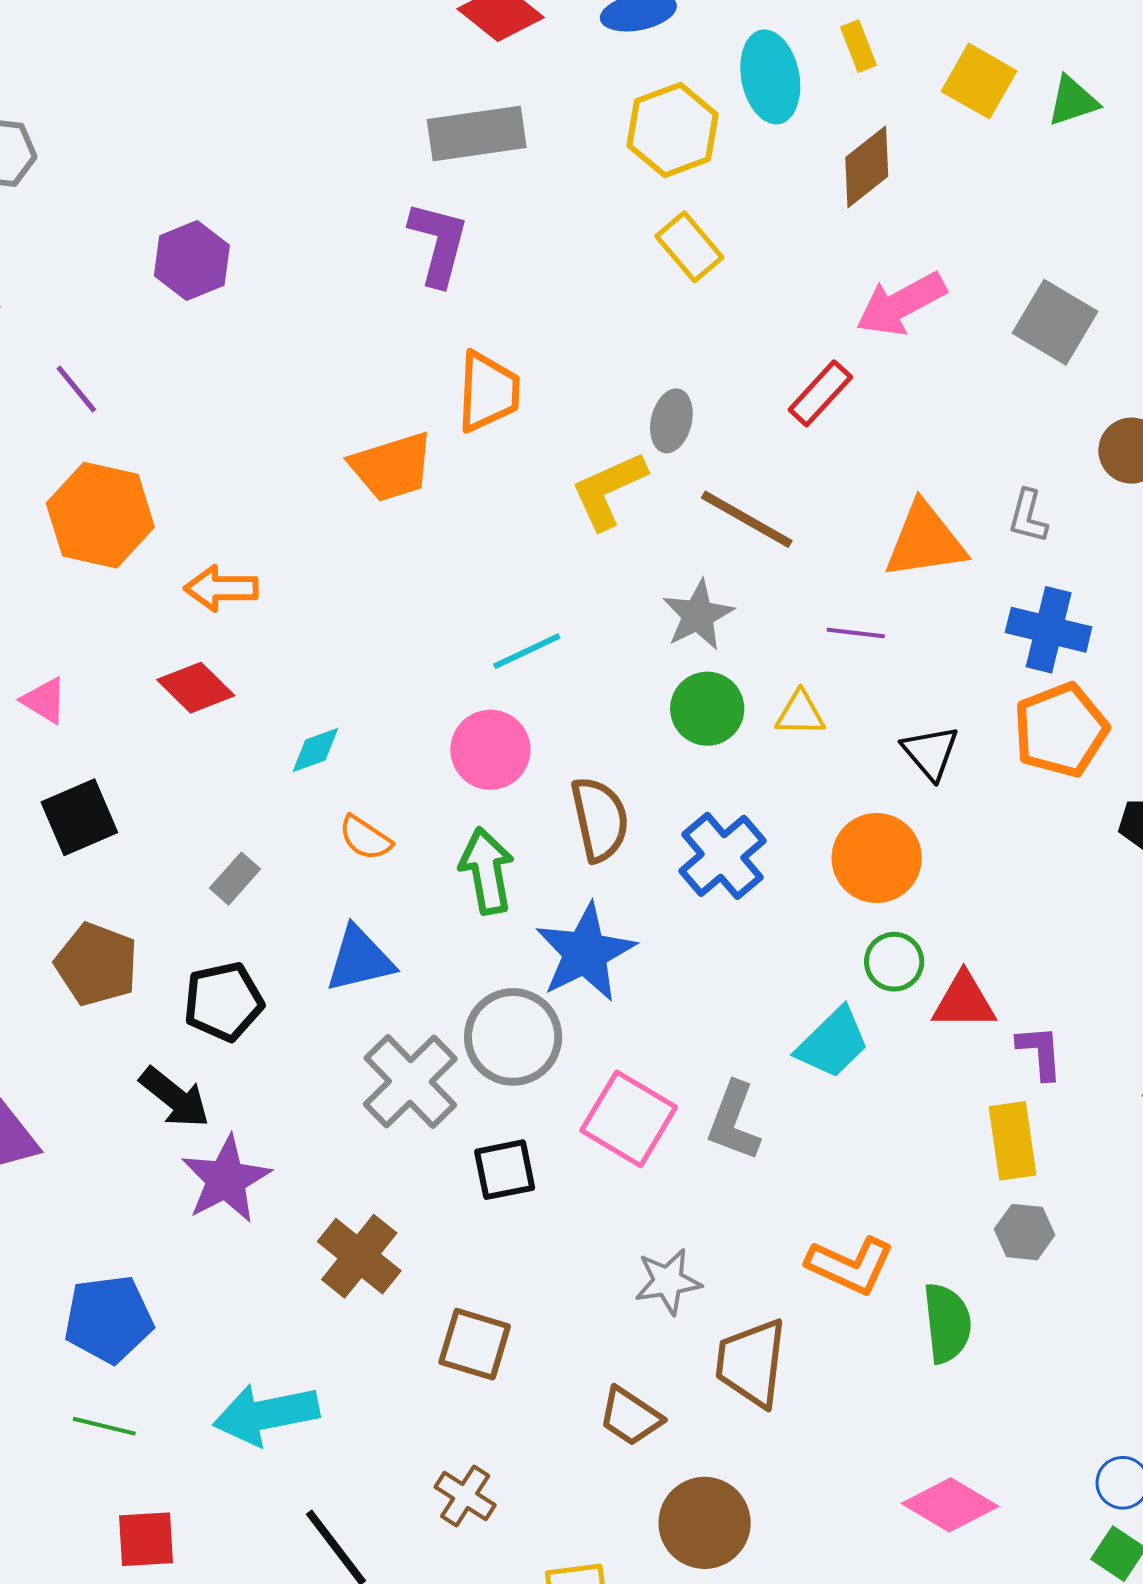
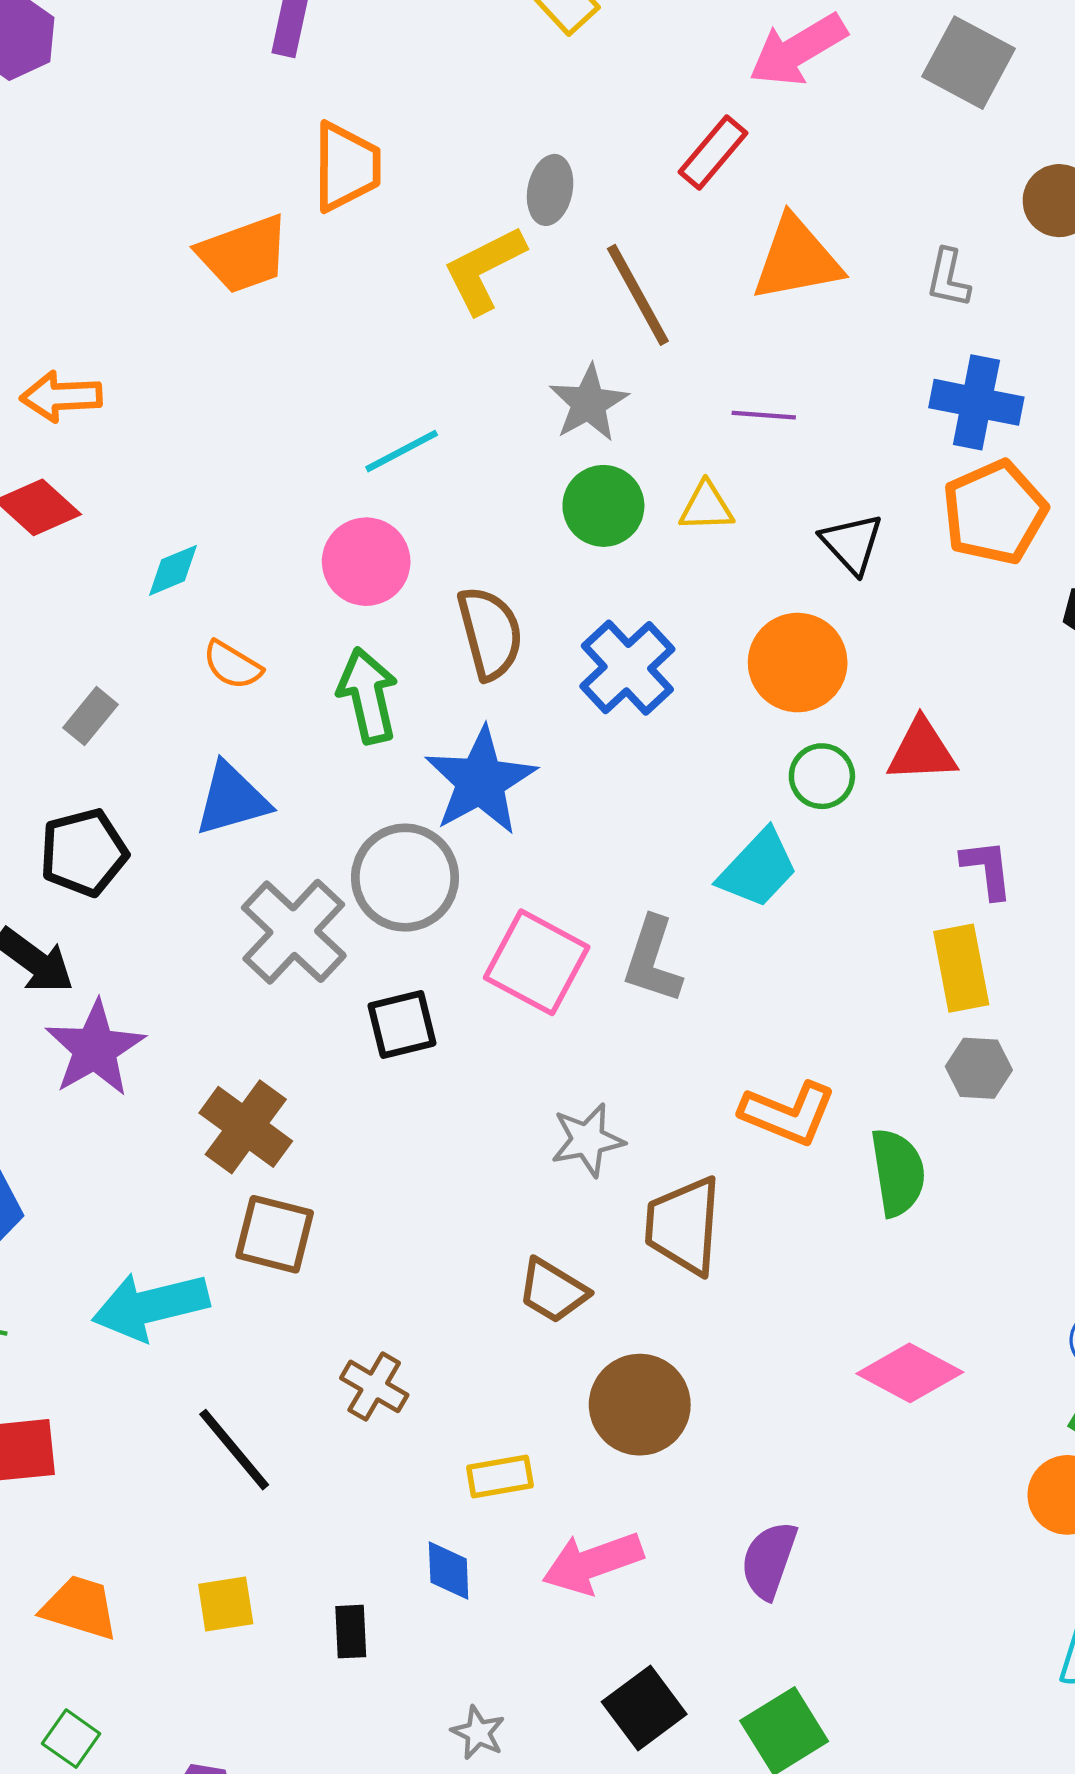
brown line: (747, 519) -> (638, 295), turned 34
orange triangle: (925, 541) -> (797, 259), moved
red triangle: (964, 1001) -> (922, 751), moved
brown square: (475, 1344) -> (275, 1234), moved

